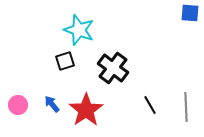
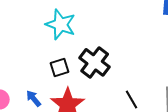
black square: (65, 61) -> (60, 67), moved

